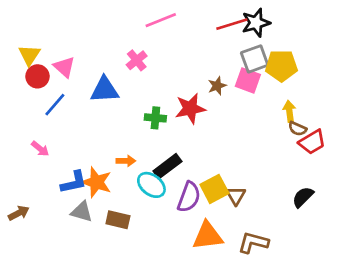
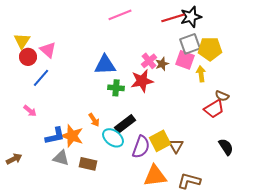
pink cross: (137, 60) -> (149, 61), moved
blue triangle: (104, 90) -> (105, 65), moved
yellow arrow: (289, 111) -> (201, 74), moved
red trapezoid: (312, 142) -> (214, 109), moved
orange arrow: (126, 161) -> (94, 120), turned 56
black semicircle: (303, 197) -> (226, 147), turned 102

